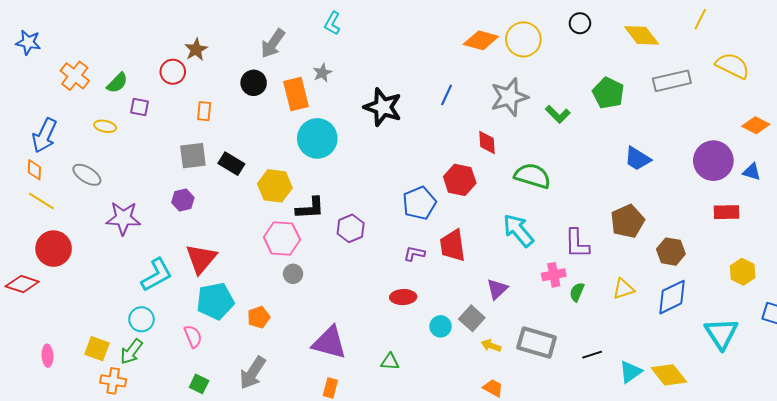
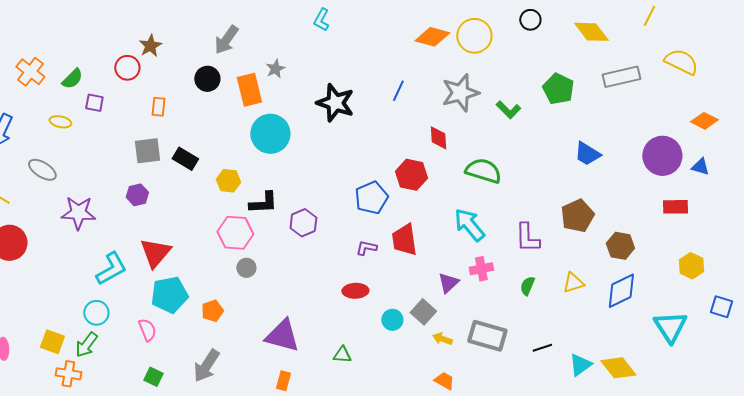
cyan L-shape: (332, 23) -> (321, 20), moved
yellow hexagon: (275, 186) -> (228, 181), size x0.7
pink cross: (554, 275) -> (481, 269), moved

